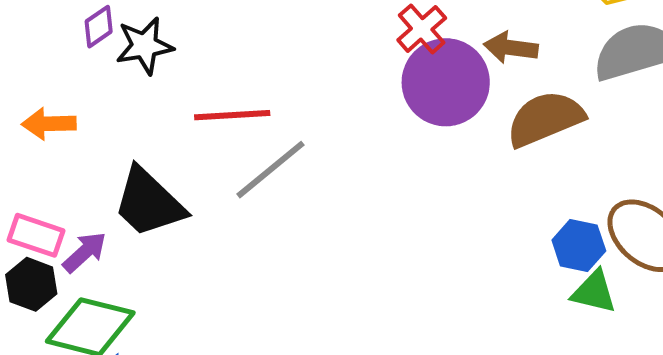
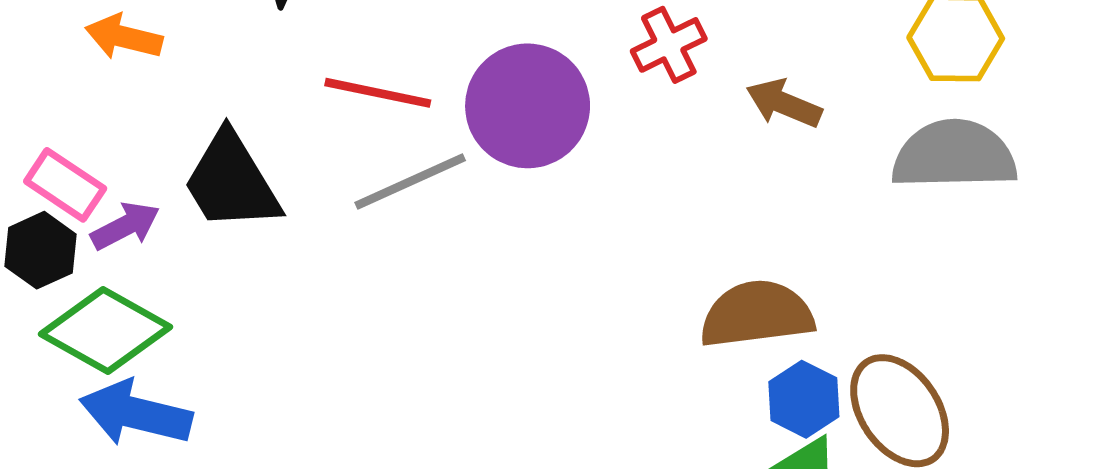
purple circle: (446, 82) -> (528, 106), moved
brown semicircle: (545, 119) -> (757, 314), moved

